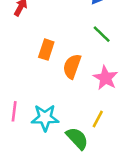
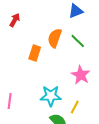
orange semicircle: (72, 66) -> (55, 38), moved
cyan star: (45, 118) -> (51, 96), moved

